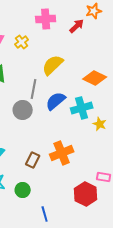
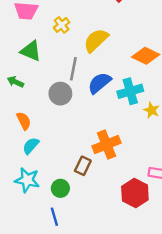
yellow cross: (22, 42) -> (62, 25), moved
brown rectangle: (33, 160) -> (83, 166), moved
blue line: (45, 214) -> (54, 217), moved

